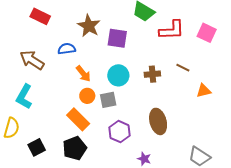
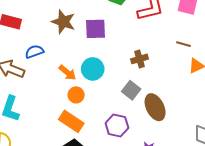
blue semicircle: (67, 49) -> (34, 52), moved
brown line: (183, 68) -> (183, 44), moved
cyan circle: (118, 75) -> (93, 69), moved
gray square: (108, 100) -> (131, 90), moved, turned -30

